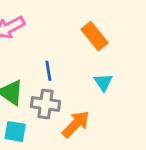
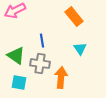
orange arrow: (76, 124) -> (61, 78), turned -40

